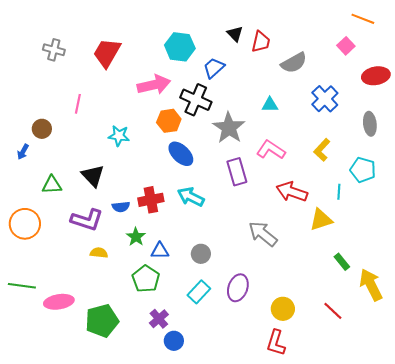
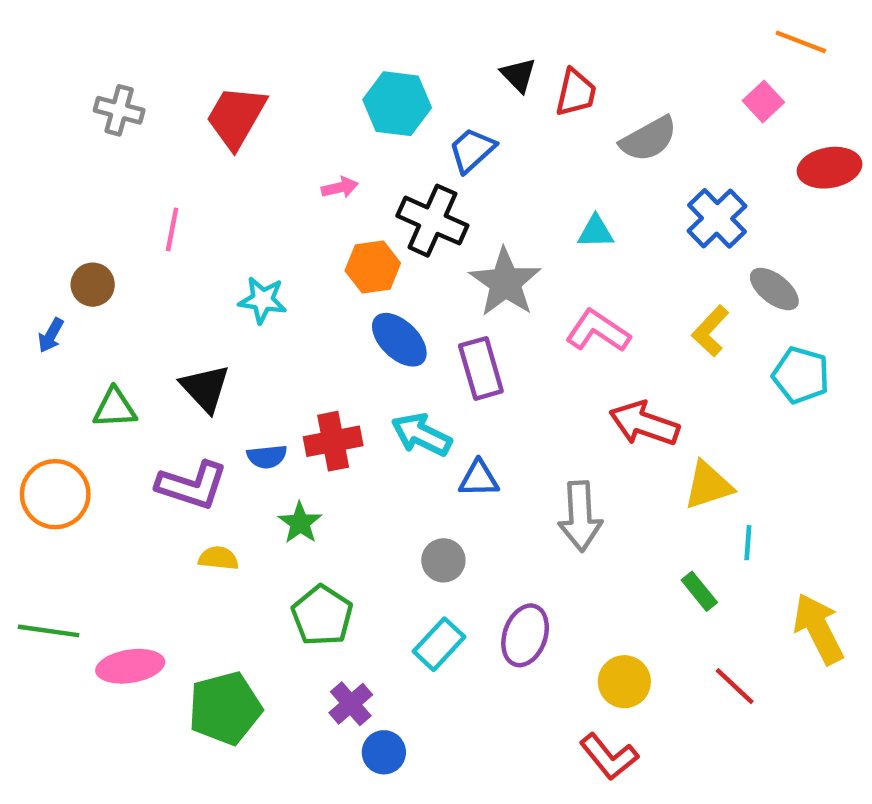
pink arrow: (154, 85) -> (340, 188), size x0.5
gray ellipse: (370, 124) -> (774, 289), moved, turned -45
purple rectangle: (237, 172) -> (481, 368), moved
cyan line: (339, 192) -> (748, 543), moved
gray arrow: (263, 234) -> (580, 516), turned -132
blue triangle: (160, 251) -> (479, 479), moved
green rectangle: (342, 262) -> (699, 591), moved
red L-shape: (276, 343) -> (609, 757), turned -56

